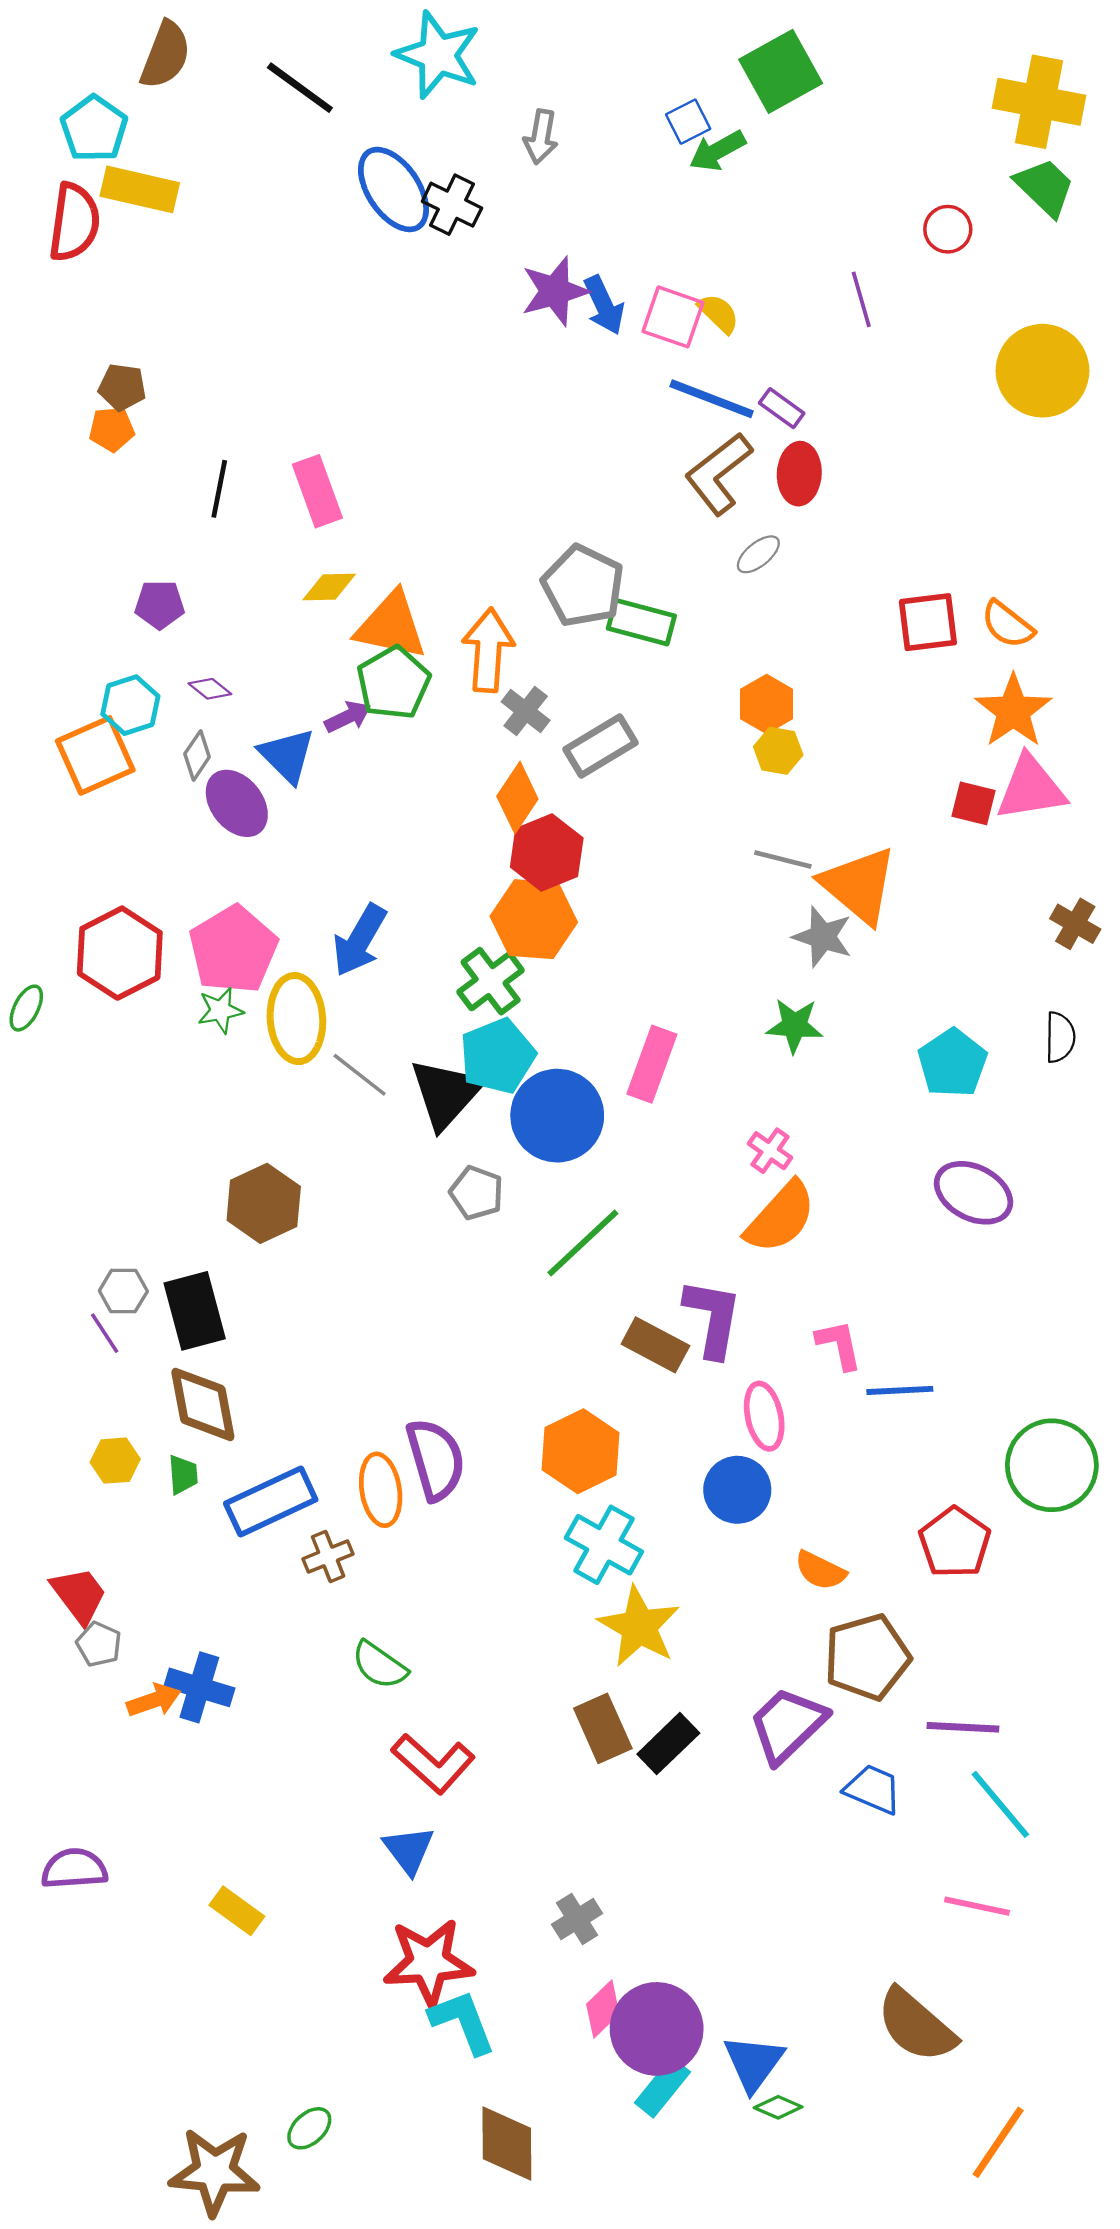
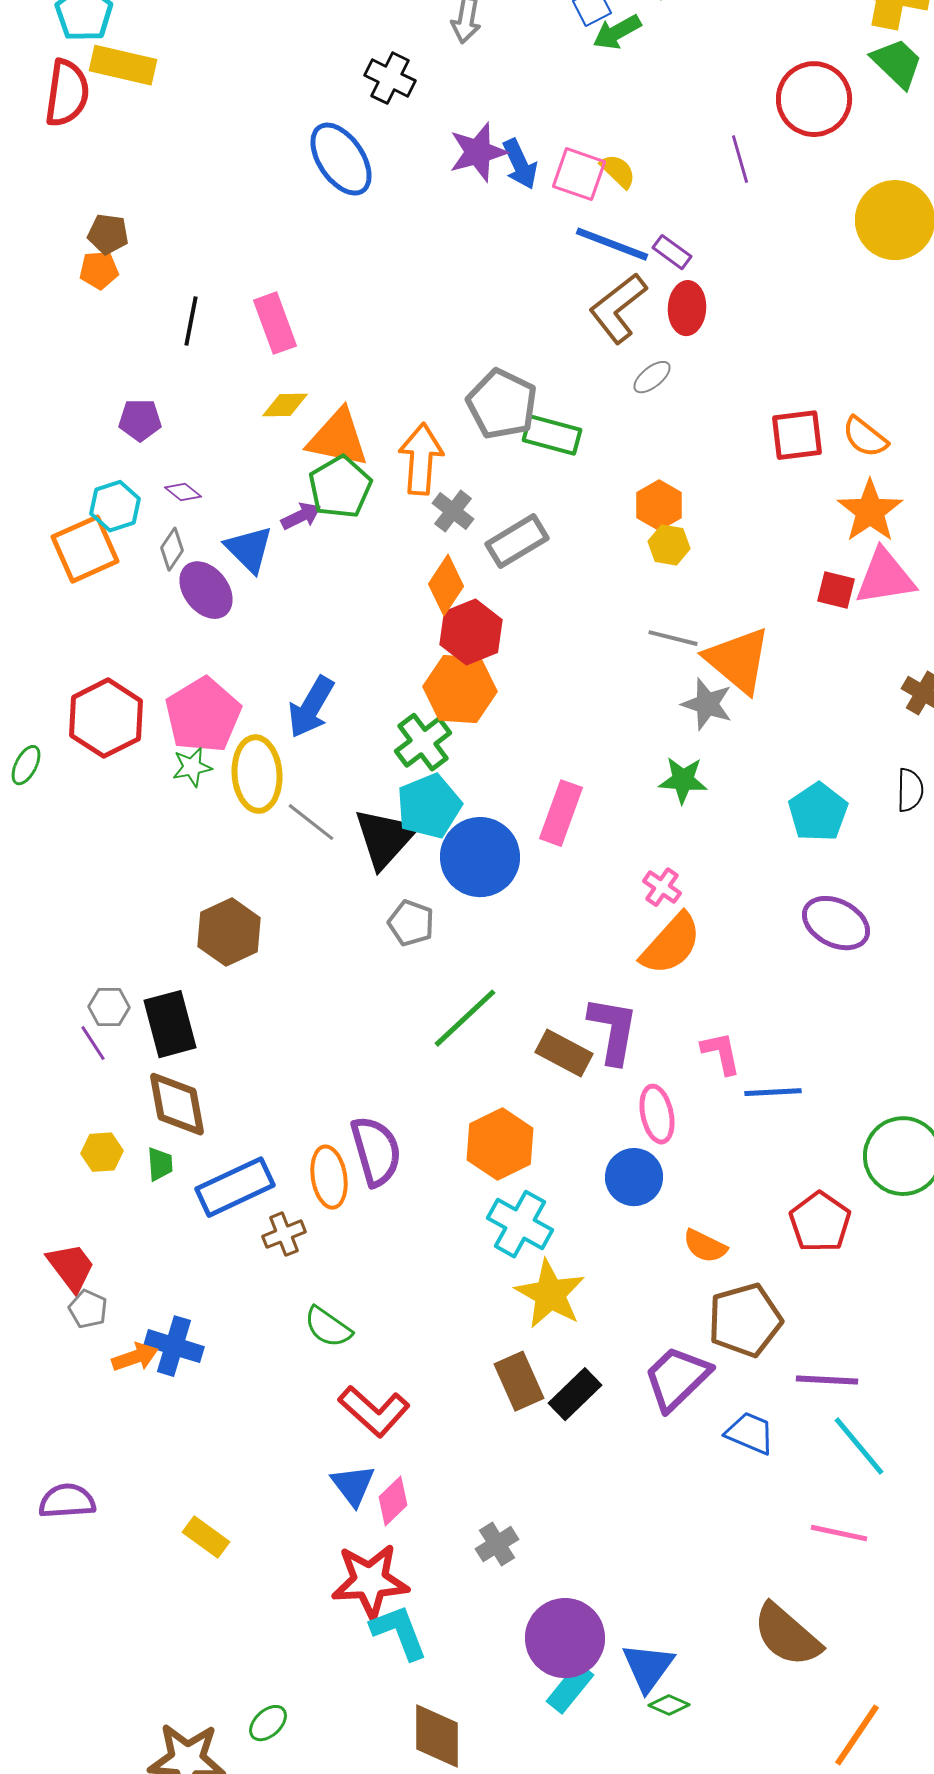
blue ellipse: (393, 189) -> (341, 159), moved
red circle: (948, 229) -> (814, 99), size x1.8
green line: (583, 1243) -> (465, 1018), moved
pink diamond: (603, 2009) -> (393, 1501), moved

